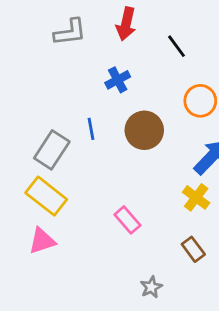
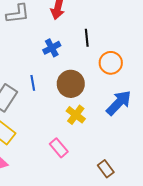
black line: (176, 46) -> (87, 38), moved, turned 30
yellow cross: (196, 197) -> (76, 115), moved

